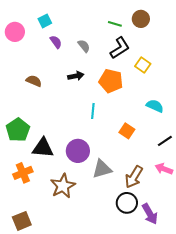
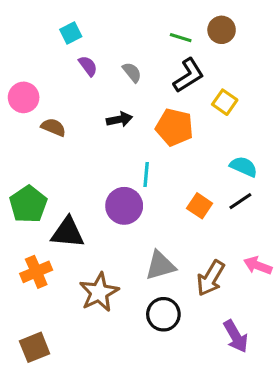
pink circle: (15, 32) -> (24, 97), moved
black line: (165, 141) -> (240, 201), moved
purple circle: (78, 151) -> (124, 206), moved
black circle: (127, 203) -> (163, 314), moved

